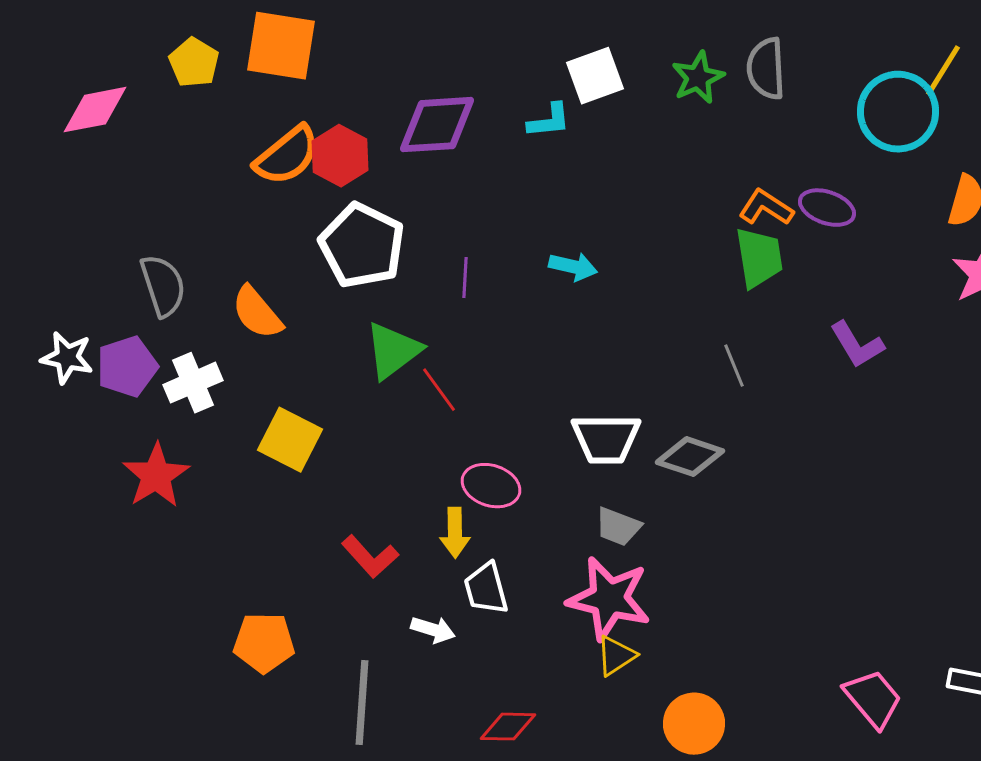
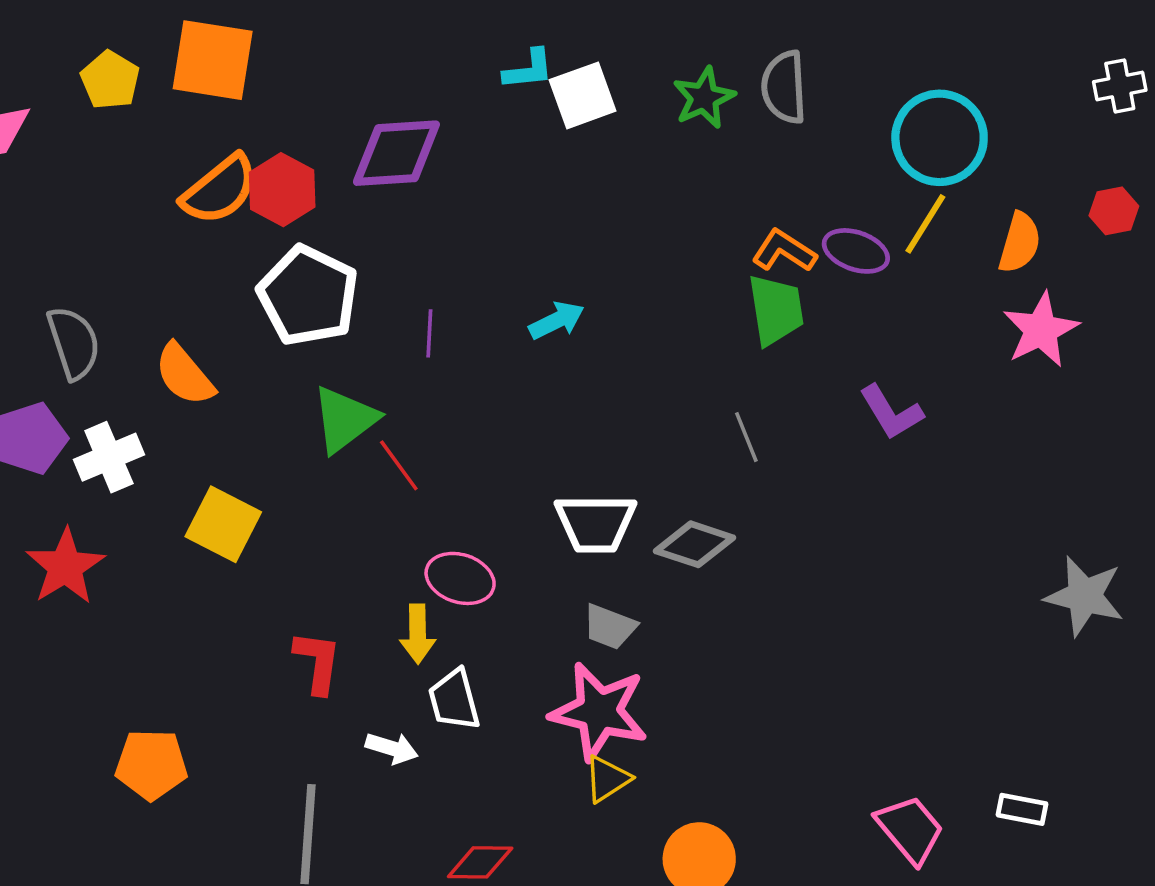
yellow line: (943, 71) -> (925, 224), moved
cyan L-shape: (549, 121) -> (528, 70), moved
cyan arrow: (573, 267) -> (557, 320), turned -39
red L-shape: (370, 557) -> (318, 662), turned -130
orange pentagon: (264, 643) -> (151, 765), moved

